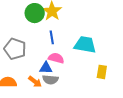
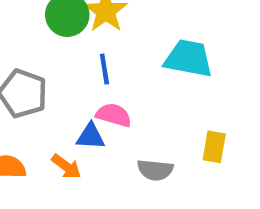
cyan trapezoid: (85, 45) -> (189, 58), moved
gray semicircle: (50, 80) -> (155, 170), moved

